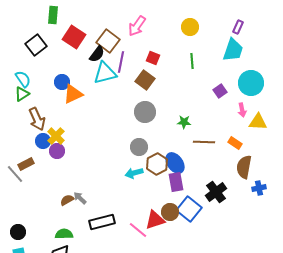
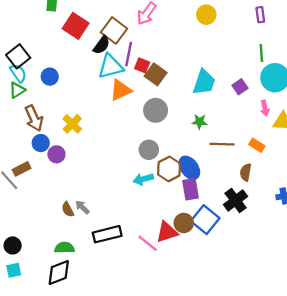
purple rectangle: (238, 27) -> (260, 15), turned -32
black square: (36, 45) -> (18, 56), moved
cyan trapezoid: (233, 50) -> (204, 82), moved
red square: (153, 58) -> (142, 65), moved
green line: (192, 61) -> (261, 53), moved
blue circle: (62, 82) -> (50, 77), moved
orange triangle: (73, 94) -> (121, 90), moved
yellow cross: (56, 136) -> (72, 124), moved
brown semicircle: (244, 167) -> (246, 172), moved, size x0.7
brown semicircle: (67, 200) -> (68, 209), turned -88

